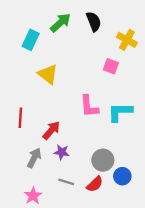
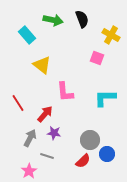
green arrow: (60, 23) -> (53, 20), turned 54
cyan rectangle: (31, 40) -> (27, 35), turned -66
pink L-shape: (89, 106) -> (65, 92), moved
red line: (20, 118) -> (18, 103), turned -36
gray line: (66, 182) -> (47, 156), moved

